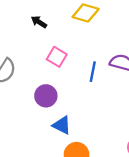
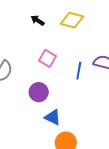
black arrow: (39, 22) -> (38, 20), moved

